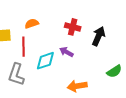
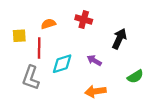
red cross: (73, 27) -> (84, 20), moved
purple arrow: (66, 52) -> (94, 60), moved

